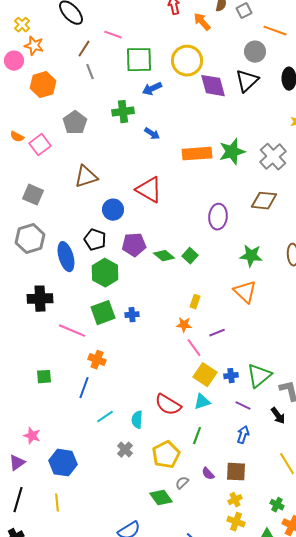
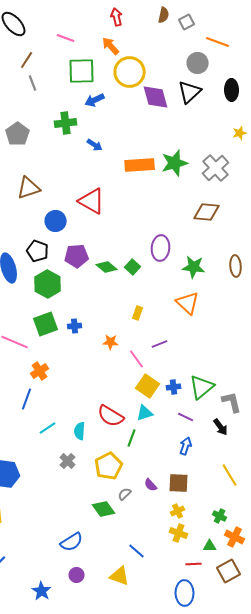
orange arrow: (202, 22) -> (111, 46), moved
pink line: (113, 35) -> (66, 38), moved
purple ellipse: (218, 217) -> (161, 248), moved
orange star: (184, 325) -> (111, 342), moved
orange cross: (97, 360) -> (40, 371), turned 36
green line: (197, 436) -> (132, 438), moved

